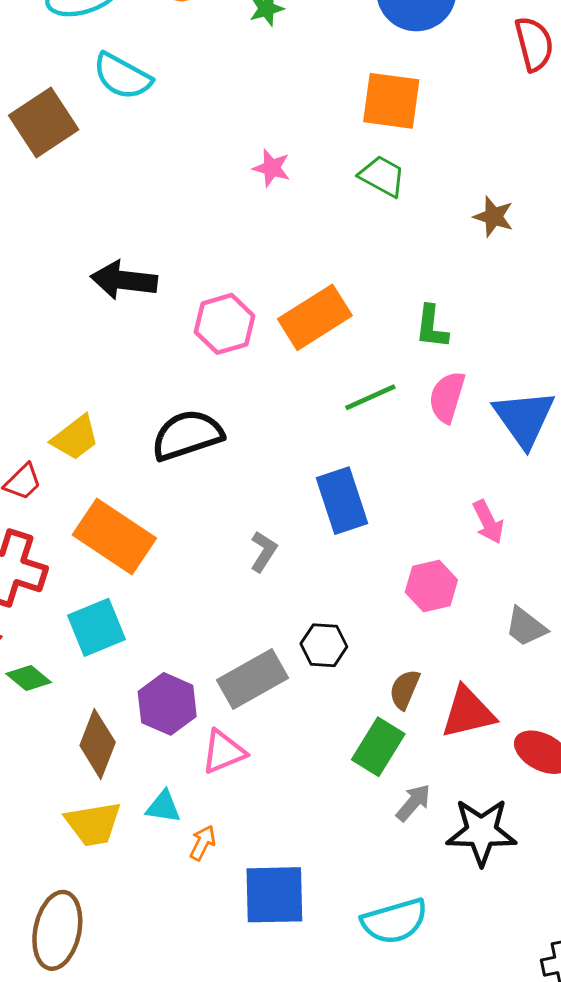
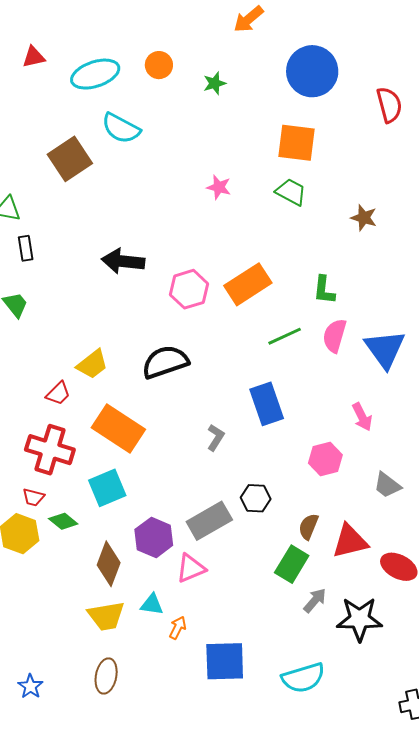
brown ellipse: (57, 930) -> (106, 676), moved, size x0.7

